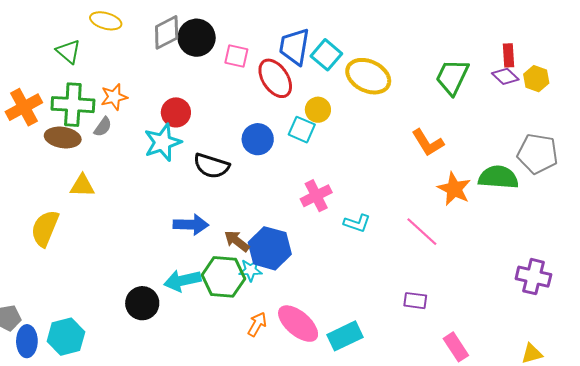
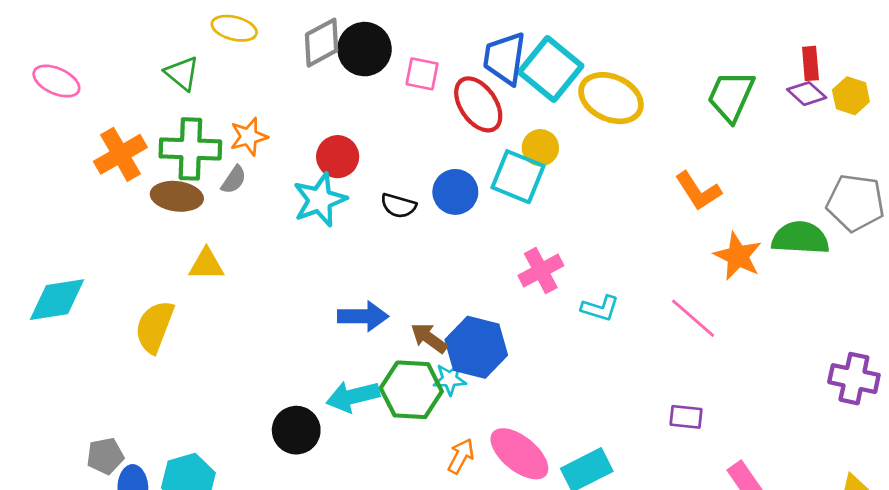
cyan square: (326, 55) -> (551, 69), size x1.4
cyan square: (302, 130) -> (518, 177), size x1.4
black semicircle: (211, 166) -> (398, 206), moved, size x0.7

